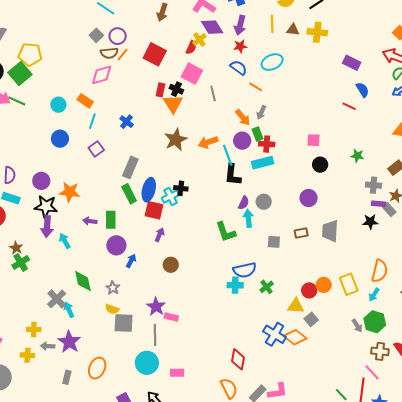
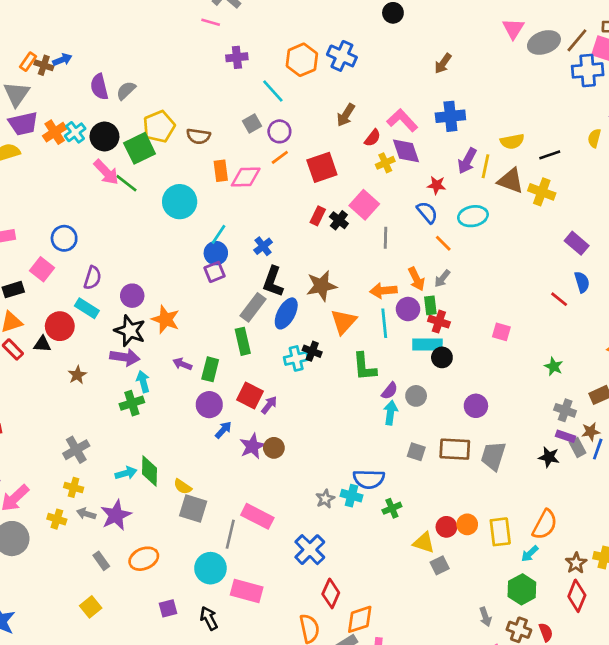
purple arrow: (240, 25) -> (467, 161), moved
brown triangle: (293, 30) -> (511, 181), size x1.5
red semicircle: (191, 47) -> (372, 138), moved
brown semicircle: (109, 53) -> (198, 136), moved
yellow pentagon: (30, 54) -> (159, 127), turned 30
red square: (155, 54) -> (322, 167), turned 30
orange rectangle: (85, 101) -> (221, 171), moved, turned 35
orange triangle: (173, 104) -> (344, 322), moved
cyan circle: (58, 105) -> (180, 202), size x1.6
blue circle: (60, 139) -> (216, 253), moved
orange arrow: (208, 142) -> (383, 291), moved
black circle: (320, 165) -> (442, 357), moved
black L-shape: (233, 175) -> (273, 282), moved
blue ellipse: (149, 190) -> (286, 313), moved
red square: (154, 210) -> (250, 395), moved
purple arrow: (47, 226) -> (125, 357), turned -100
green L-shape: (226, 232) -> (364, 367), moved
brown rectangle: (301, 233) -> (455, 449), size x1.6
green cross: (21, 262) -> (132, 403), moved
green diamond: (83, 281) -> (149, 471), moved
gray star: (113, 288) -> (325, 499), moved
gray cross: (57, 299) -> (76, 450), moved
purple star: (156, 307) -> (252, 446), moved
cyan arrow: (69, 310) -> (126, 473), turned 84
pink rectangle: (171, 317) -> (257, 516), size x1.6
gray arrow: (357, 326) -> (485, 617), moved
blue cross: (275, 334) -> (310, 550), moved
orange diamond: (295, 337) -> (360, 619), moved, turned -70
orange ellipse: (97, 368) -> (144, 559), turned 30
pink rectangle: (177, 373) -> (247, 591), size x1.6
gray rectangle: (67, 377) -> (101, 561), turned -64

